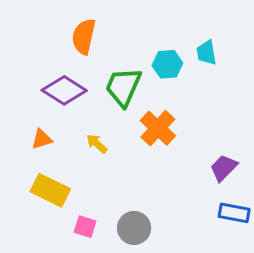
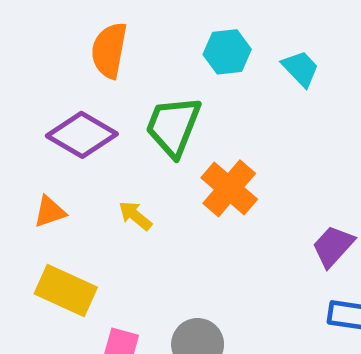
cyan trapezoid: (207, 53) -> (301, 69), turned 148
cyan hexagon: (167, 64) -> (227, 52), moved

